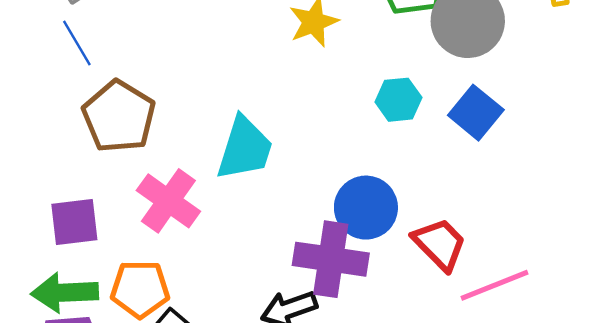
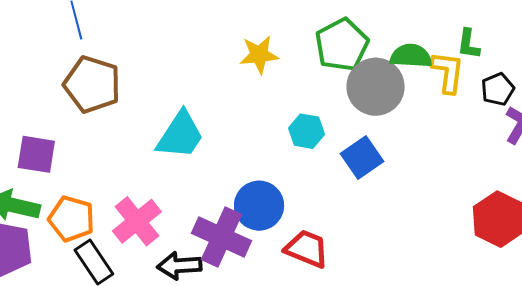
brown pentagon: (119, 117) -> (92, 84), turned -30
pink cross: (168, 201) -> (137, 221), moved
red trapezoid: (440, 244) -> (307, 249), turned -39

